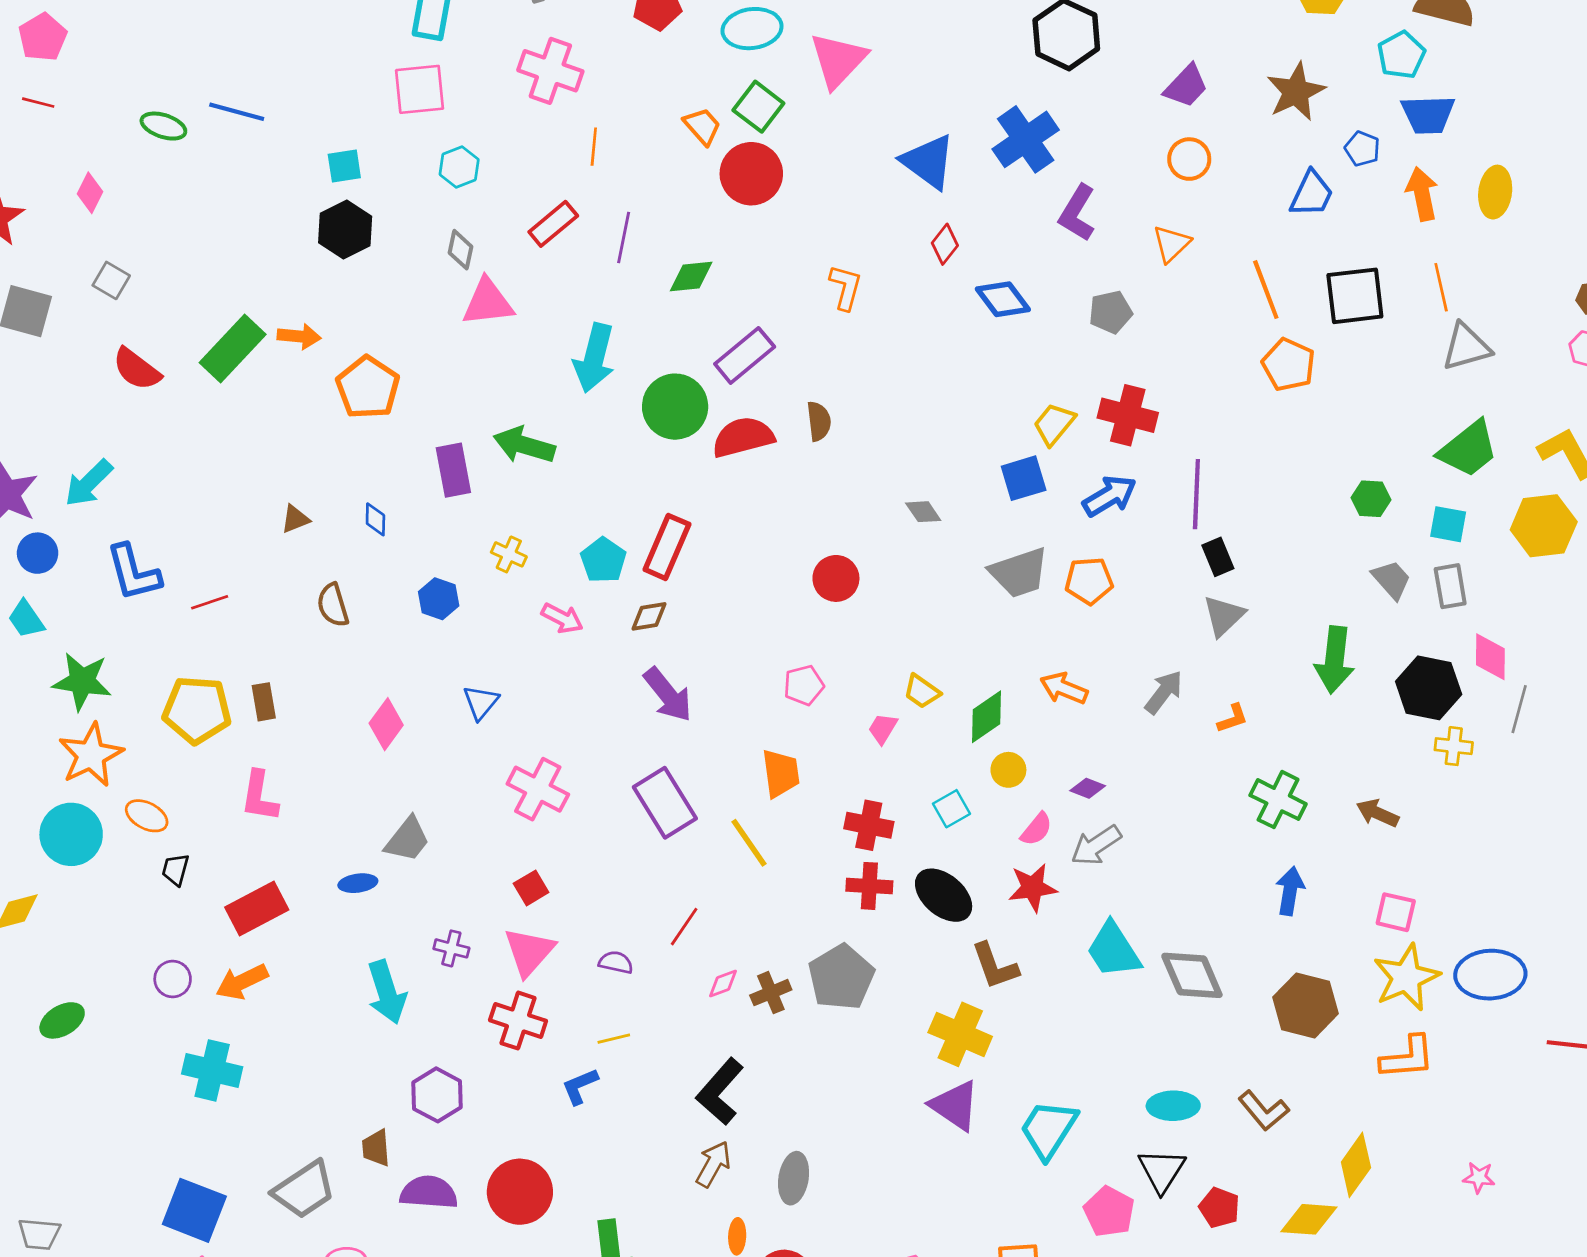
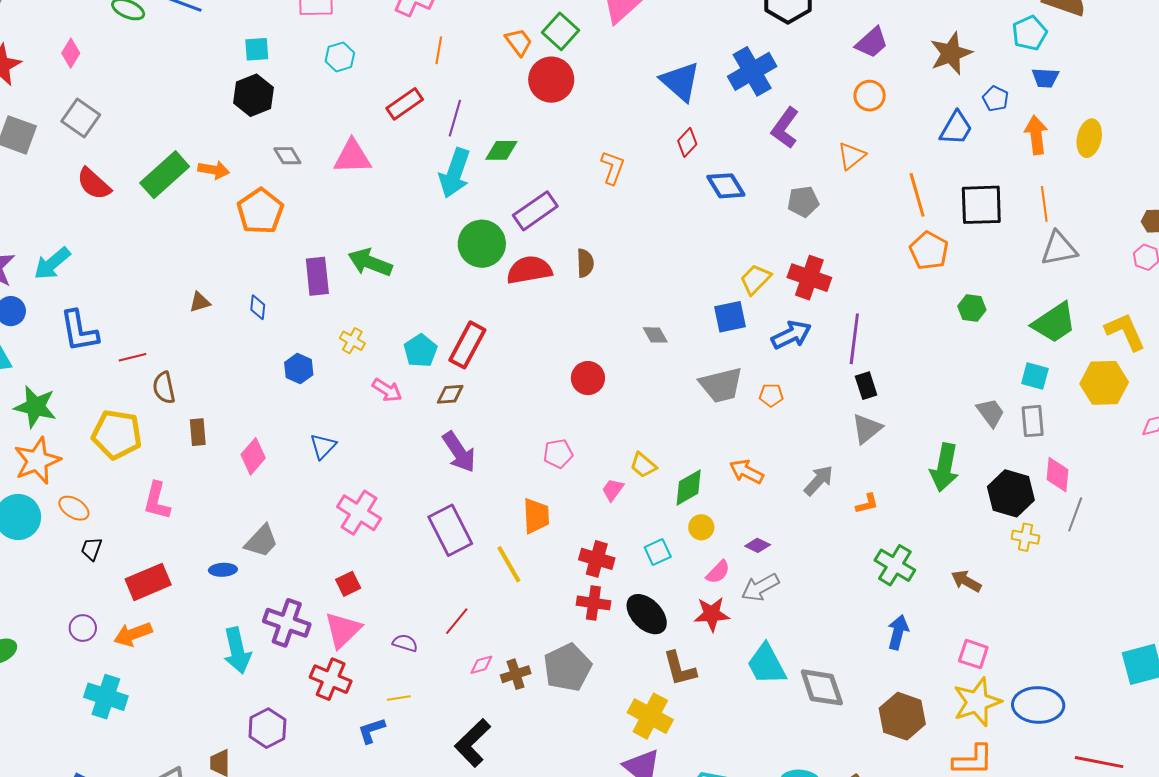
blue trapezoid: (1428, 114) -> (1045, 78), size x0.7
gray diamond: (460, 250) -> (287, 156), moved, turned -48
gray square: (111, 280) -> (81, 118), size x1.4
cyan arrow: (594, 358) -> (455, 173), moved
green hexagon: (1371, 499) -> (972, 308), moved
orange pentagon: (1089, 581) -> (771, 395), size x0.7
brown semicircle: (333, 605) -> (164, 388), moved
brown rectangle: (264, 702) -> (198, 432), moved
purple cross: (451, 948) -> (287, 623), size x1.8

